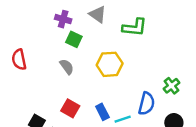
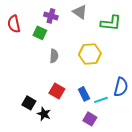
green square: (74, 39) -> (40, 33), moved
red semicircle: (19, 60) -> (14, 24), moved
gray semicircle: (67, 67) -> (54, 56), turned 40

